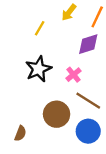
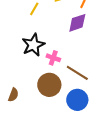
pink cross: (73, 75) -> (53, 58), moved, turned -32
brown semicircle: (20, 133) -> (13, 95), moved

